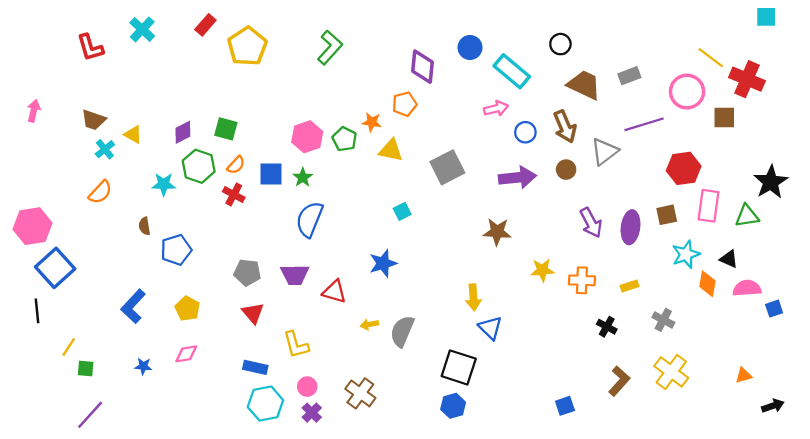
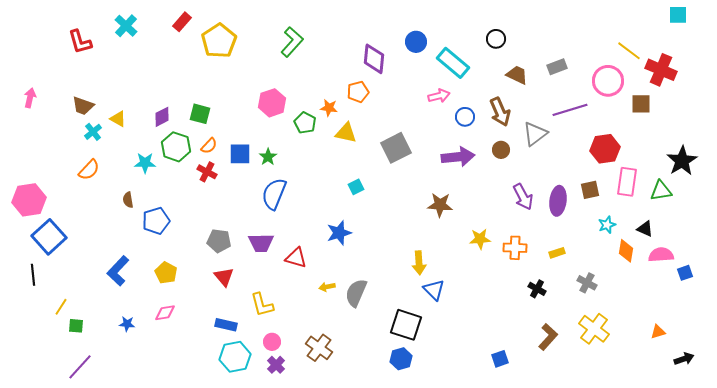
brown trapezoid: (584, 85) -> (517, 75), size x0.7
pink hexagon: (307, 137) -> (272, 103), moved
cyan star: (686, 254) -> (607, 225), size x0.7

